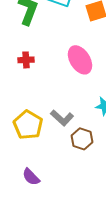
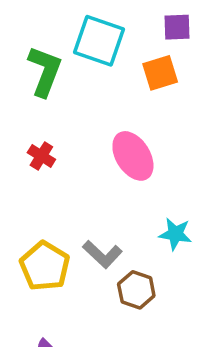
red cross: (26, 60) -> (41, 156), turned 35

